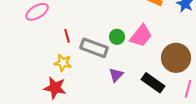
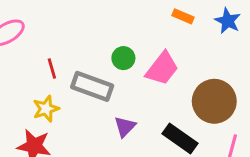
green circle: (117, 37) -> (123, 58), moved
yellow star: (63, 63) -> (46, 109), turned -30

